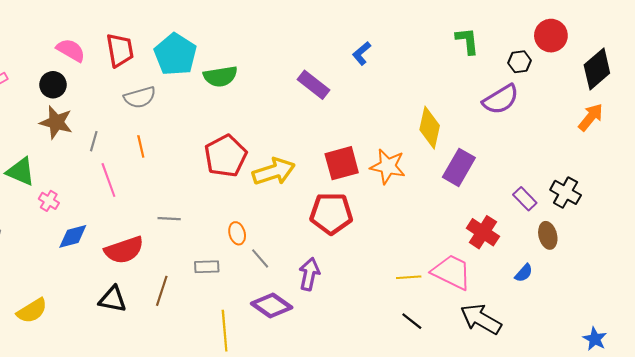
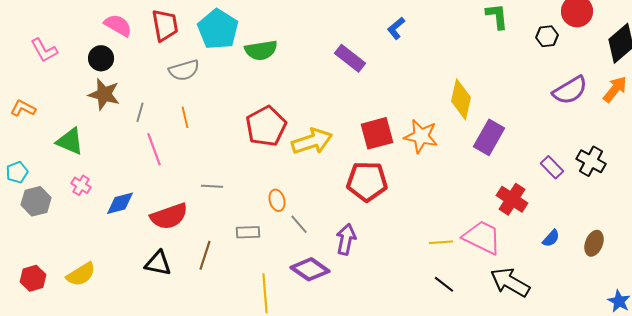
purple semicircle: (501, 99) -> (570, 90), moved
pink cross: (49, 201) -> (81, 185), moved
brown ellipse: (548, 235) -> (594, 243), moved, turned 35

